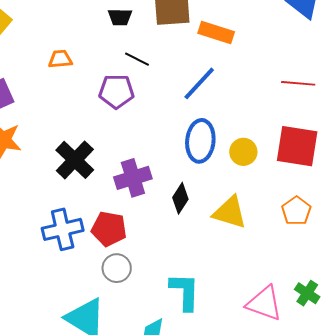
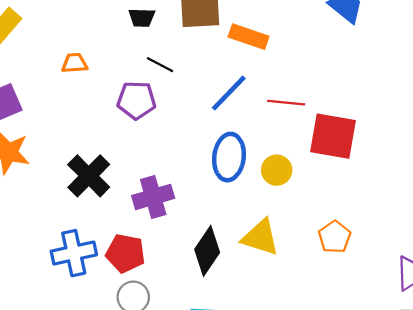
red line: (298, 83) -> (286, 103), moved
red square: (297, 146) -> (333, 136), moved
black diamond: (180, 198) -> (207, 251), moved, size x1.4

